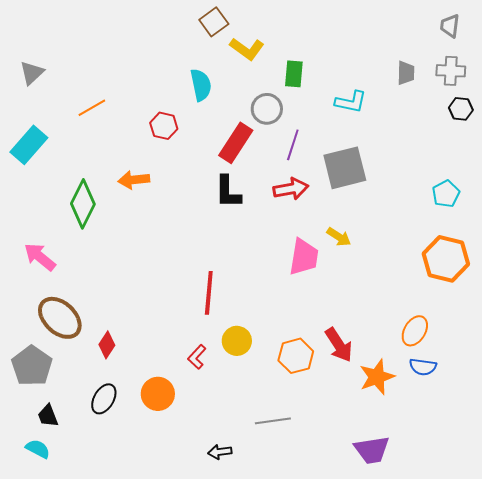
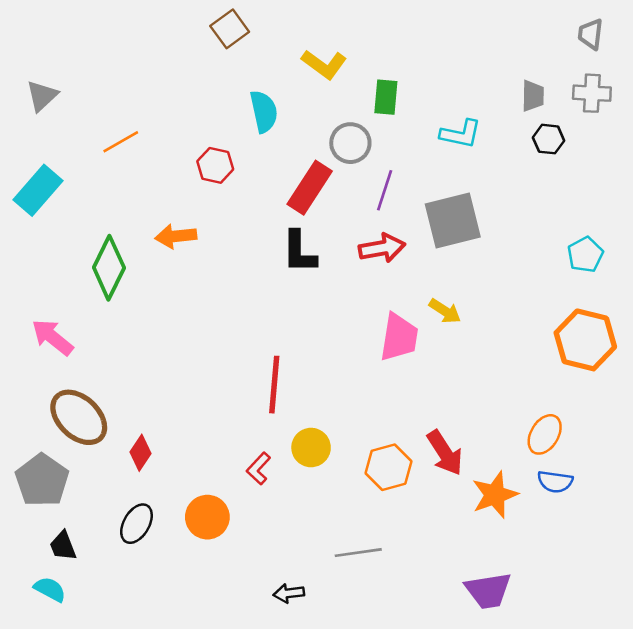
brown square: (214, 22) -> (230, 29), moved
black hexagon: (461, 109) -> (549, 139), moved

